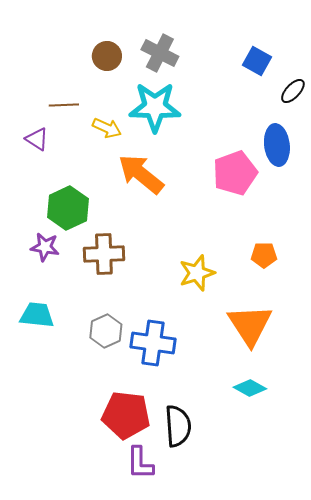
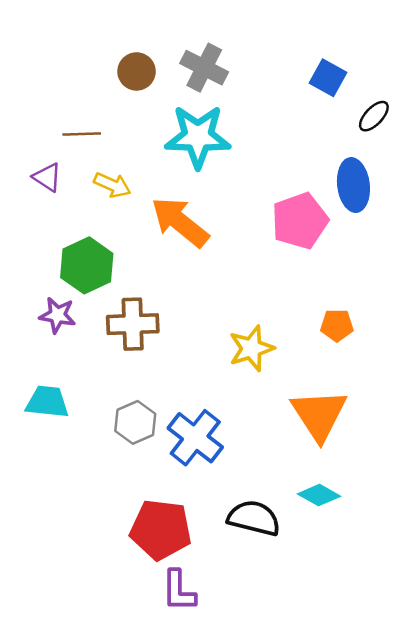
yellow arrow: (107, 128) -> (112, 185), moved
blue cross: (153, 343) -> (195, 438), turned 30
black semicircle: (178, 426) -> (254, 518), moved, turned -72

